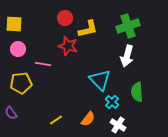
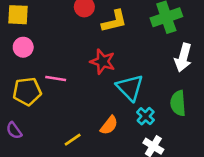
red star: (68, 46) -> (103, 62), moved
white arrow: (127, 56) -> (183, 58), moved
pink line: (43, 64) -> (56, 78), moved
orange semicircle: (88, 119) -> (109, 125), moved

